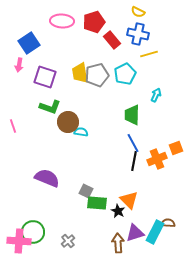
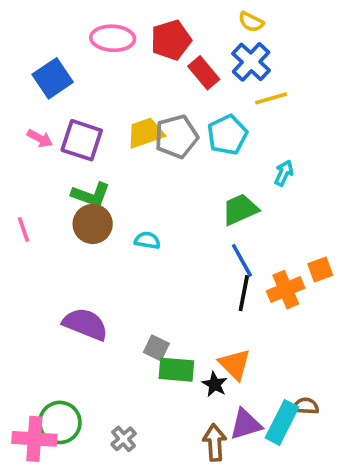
blue cross: (138, 34) -> (251, 62), turned 30
pink arrow: (19, 65) -> (40, 138), moved, turned -72
yellow trapezoid: (80, 73) -> (145, 133), turned 80
green trapezoid: (132, 115) -> (240, 209), turned 65
brown circle: (68, 122) -> (93, 224), moved

